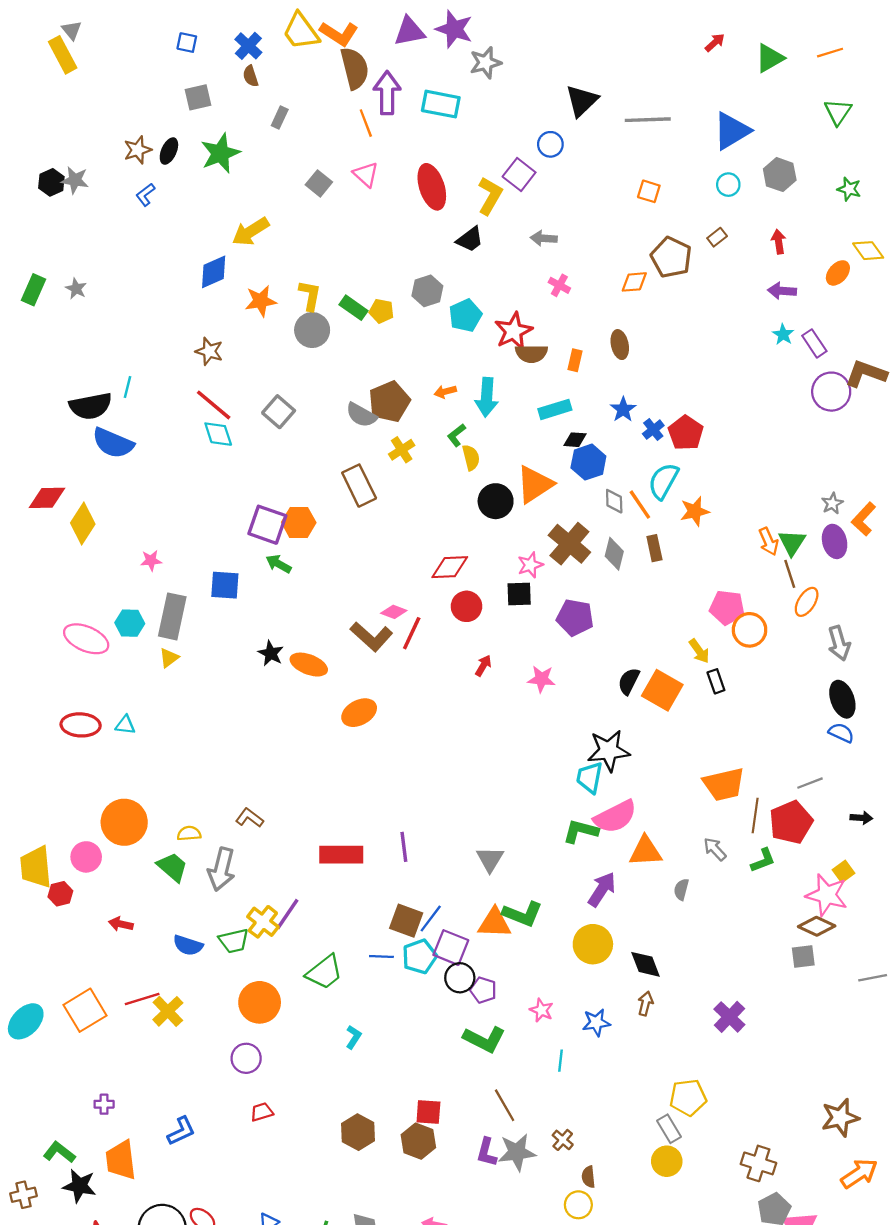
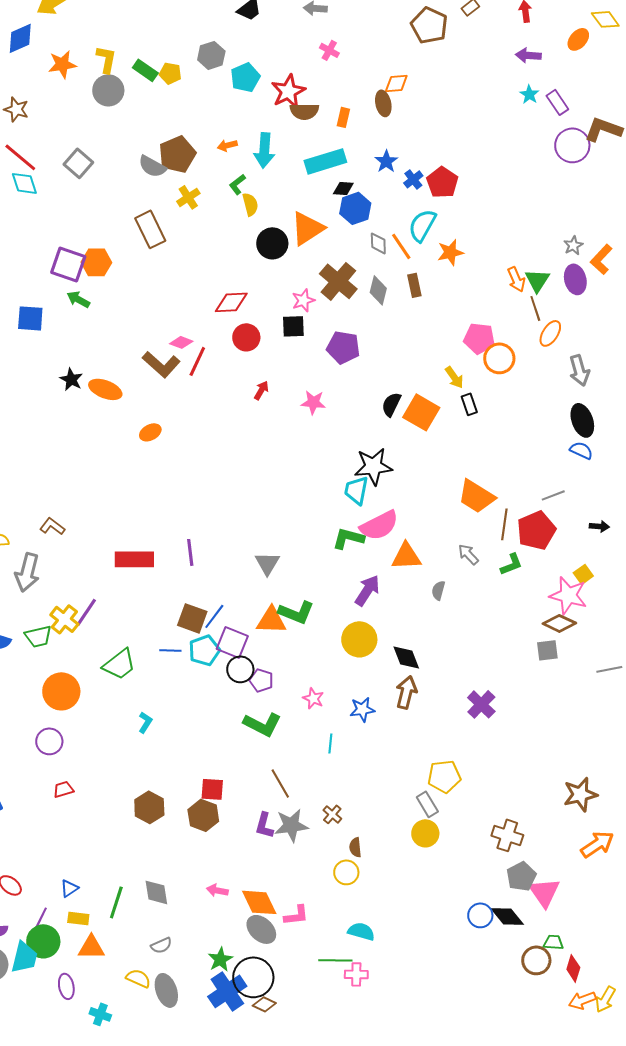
orange diamond: (634, 282) -> (396, 83), moved
cyan rectangle: (555, 409) -> (325, 161), size x1.4
orange ellipse: (359, 713) -> (150, 432), size x0.7
orange trapezoid: (724, 784) -> (476, 496), turned 45
brown arrow: (645, 1003) -> (406, 692), size x1.5

